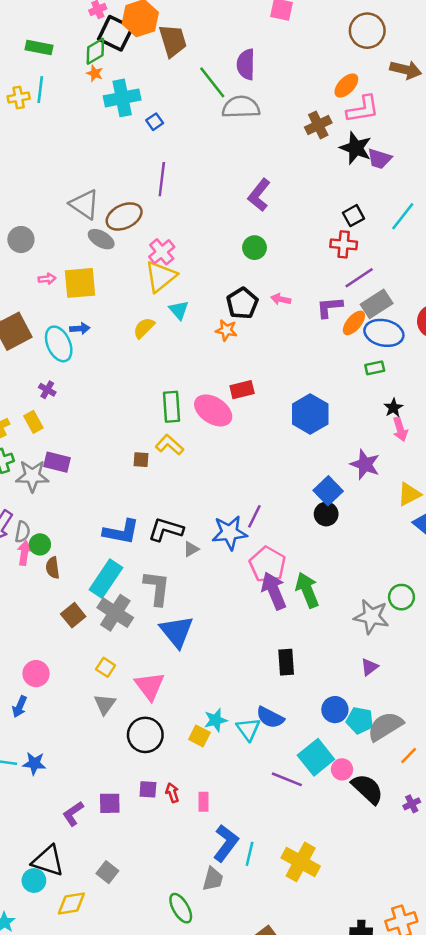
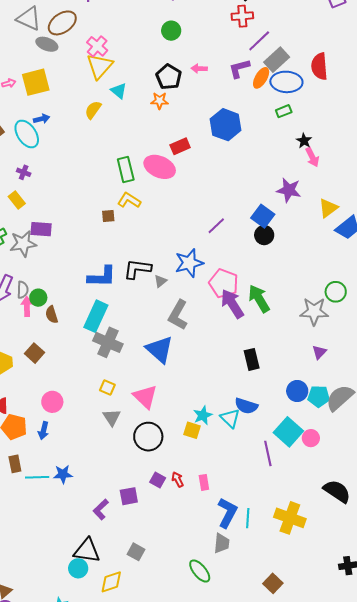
blue hexagon: (310, 414) -> (226, 125), moved
purple line: (254, 516) -> (216, 226), moved, turned 30
gray L-shape: (157, 588) -> (178, 315), moved, turned -148
brown square: (73, 615) -> (35, 353), moved
purple line: (287, 779) -> (268, 453), turned 65
purple square: (148, 789) -> (158, 480), turned 35
black semicircle: (367, 789) -> (337, 491), moved

